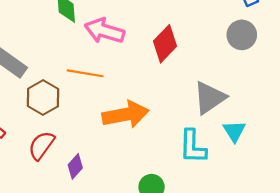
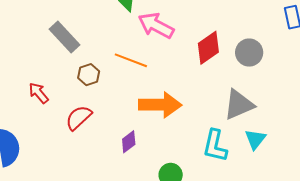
gray circle: (242, 35) -> (249, 53), moved
brown hexagon: (43, 98) -> (89, 75), size x0.7
purple diamond: (75, 166) -> (129, 142), moved

